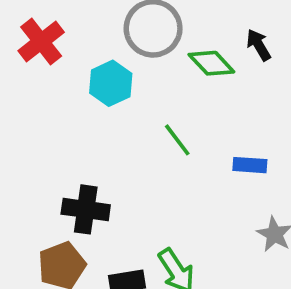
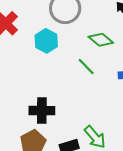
green diamond: (211, 63) -> (101, 40), moved

